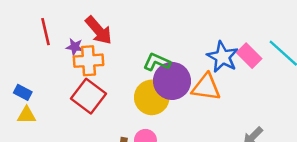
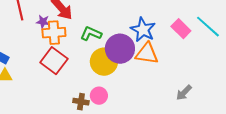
blue star: (223, 57) -> (143, 30), moved
green L-shape: (157, 62) -> (91, 34), moved

